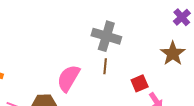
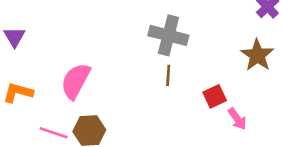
pink semicircle: (68, 78) -> (76, 81), moved

